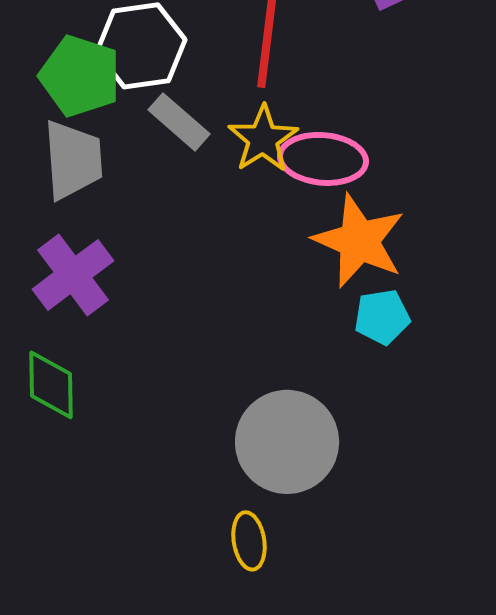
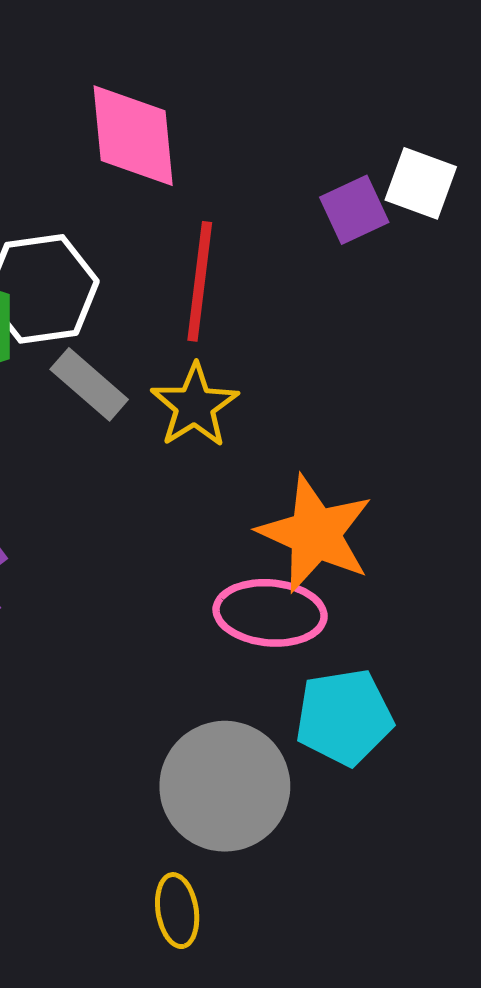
pink ellipse: (323, 159) -> (270, 613), moved
cyan pentagon: (382, 317) -> (344, 717), moved, size x1.4

